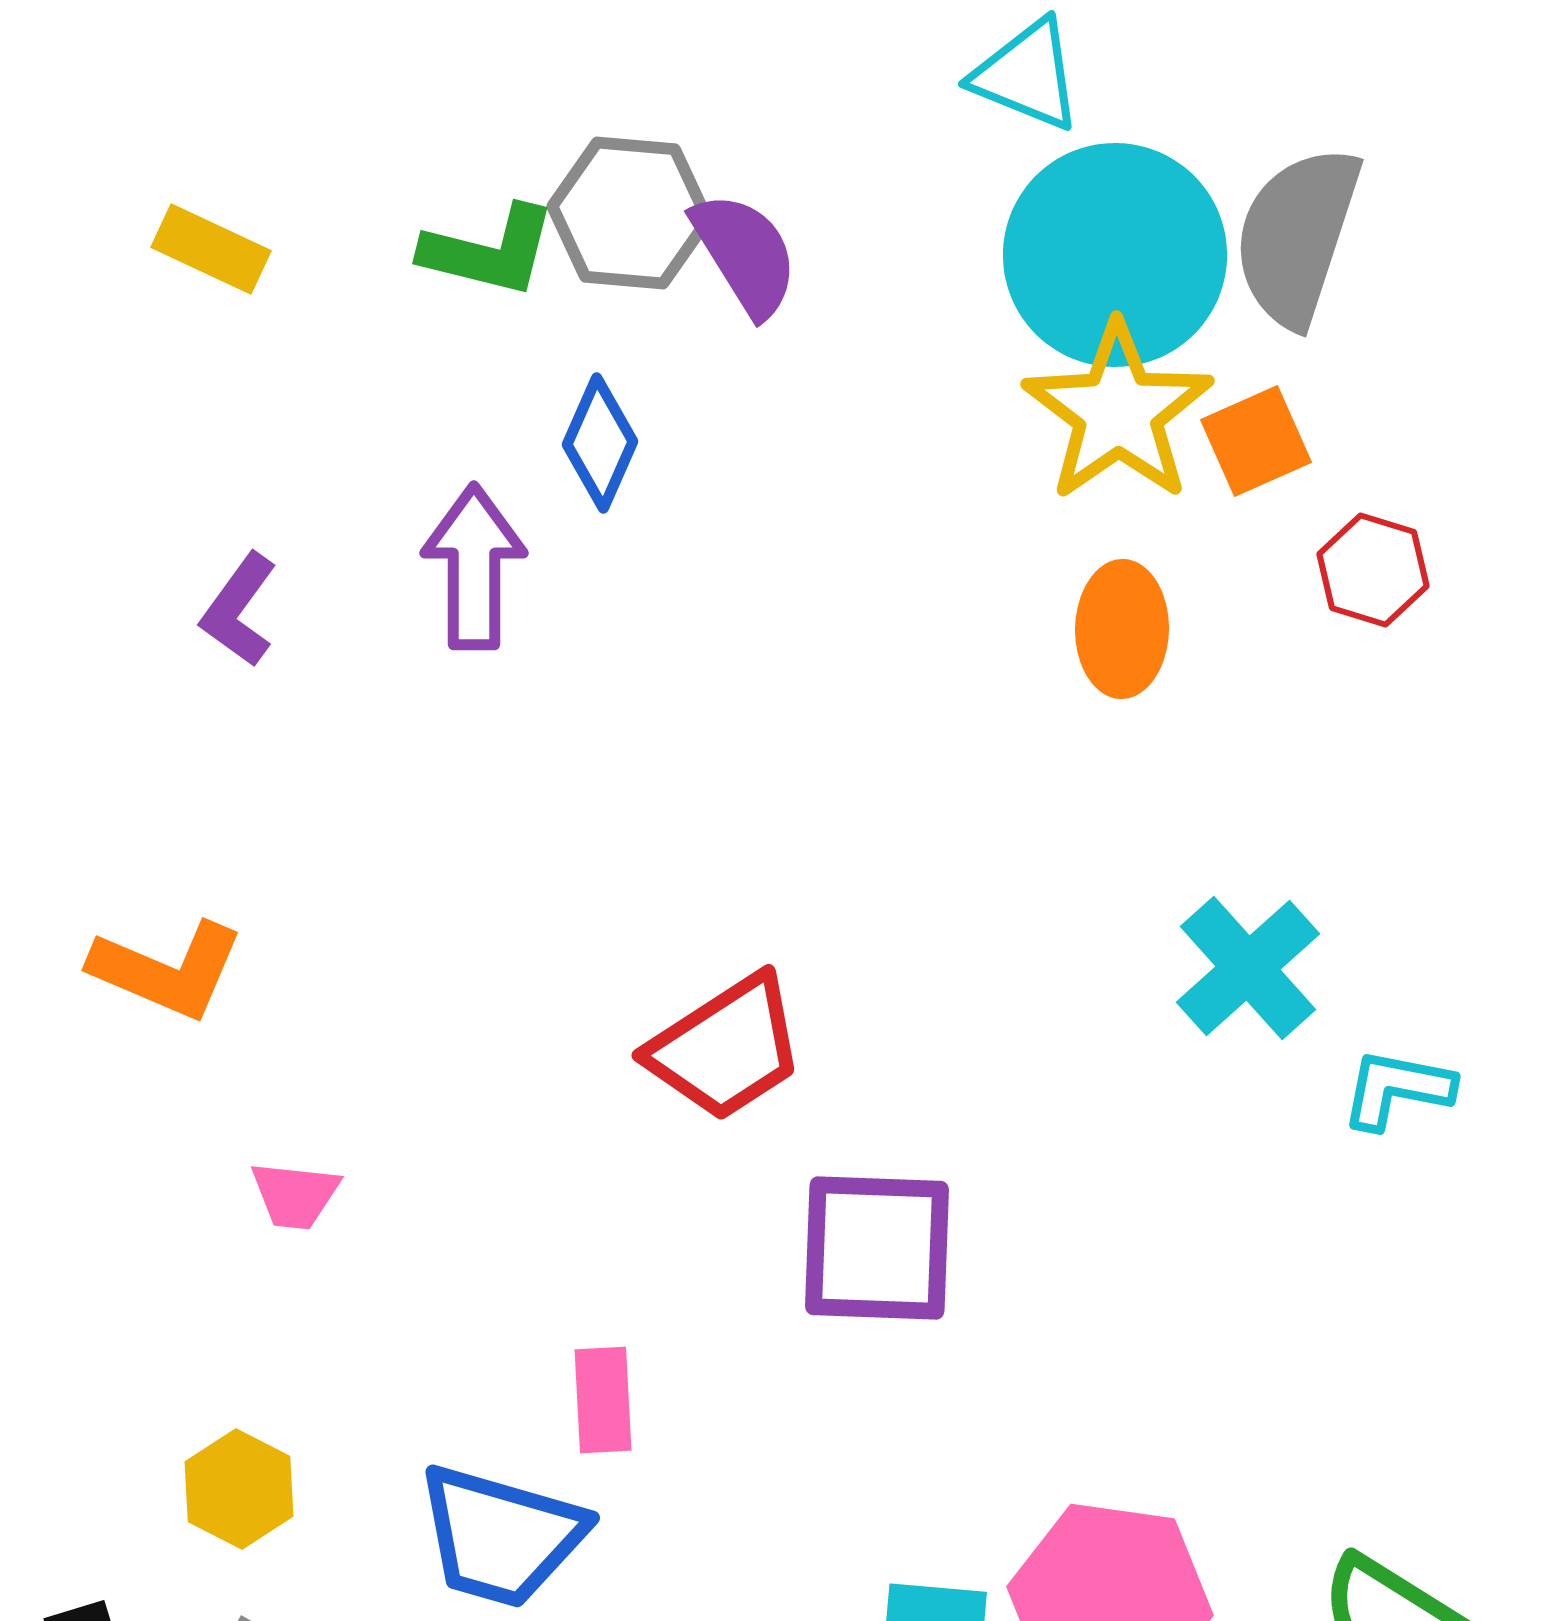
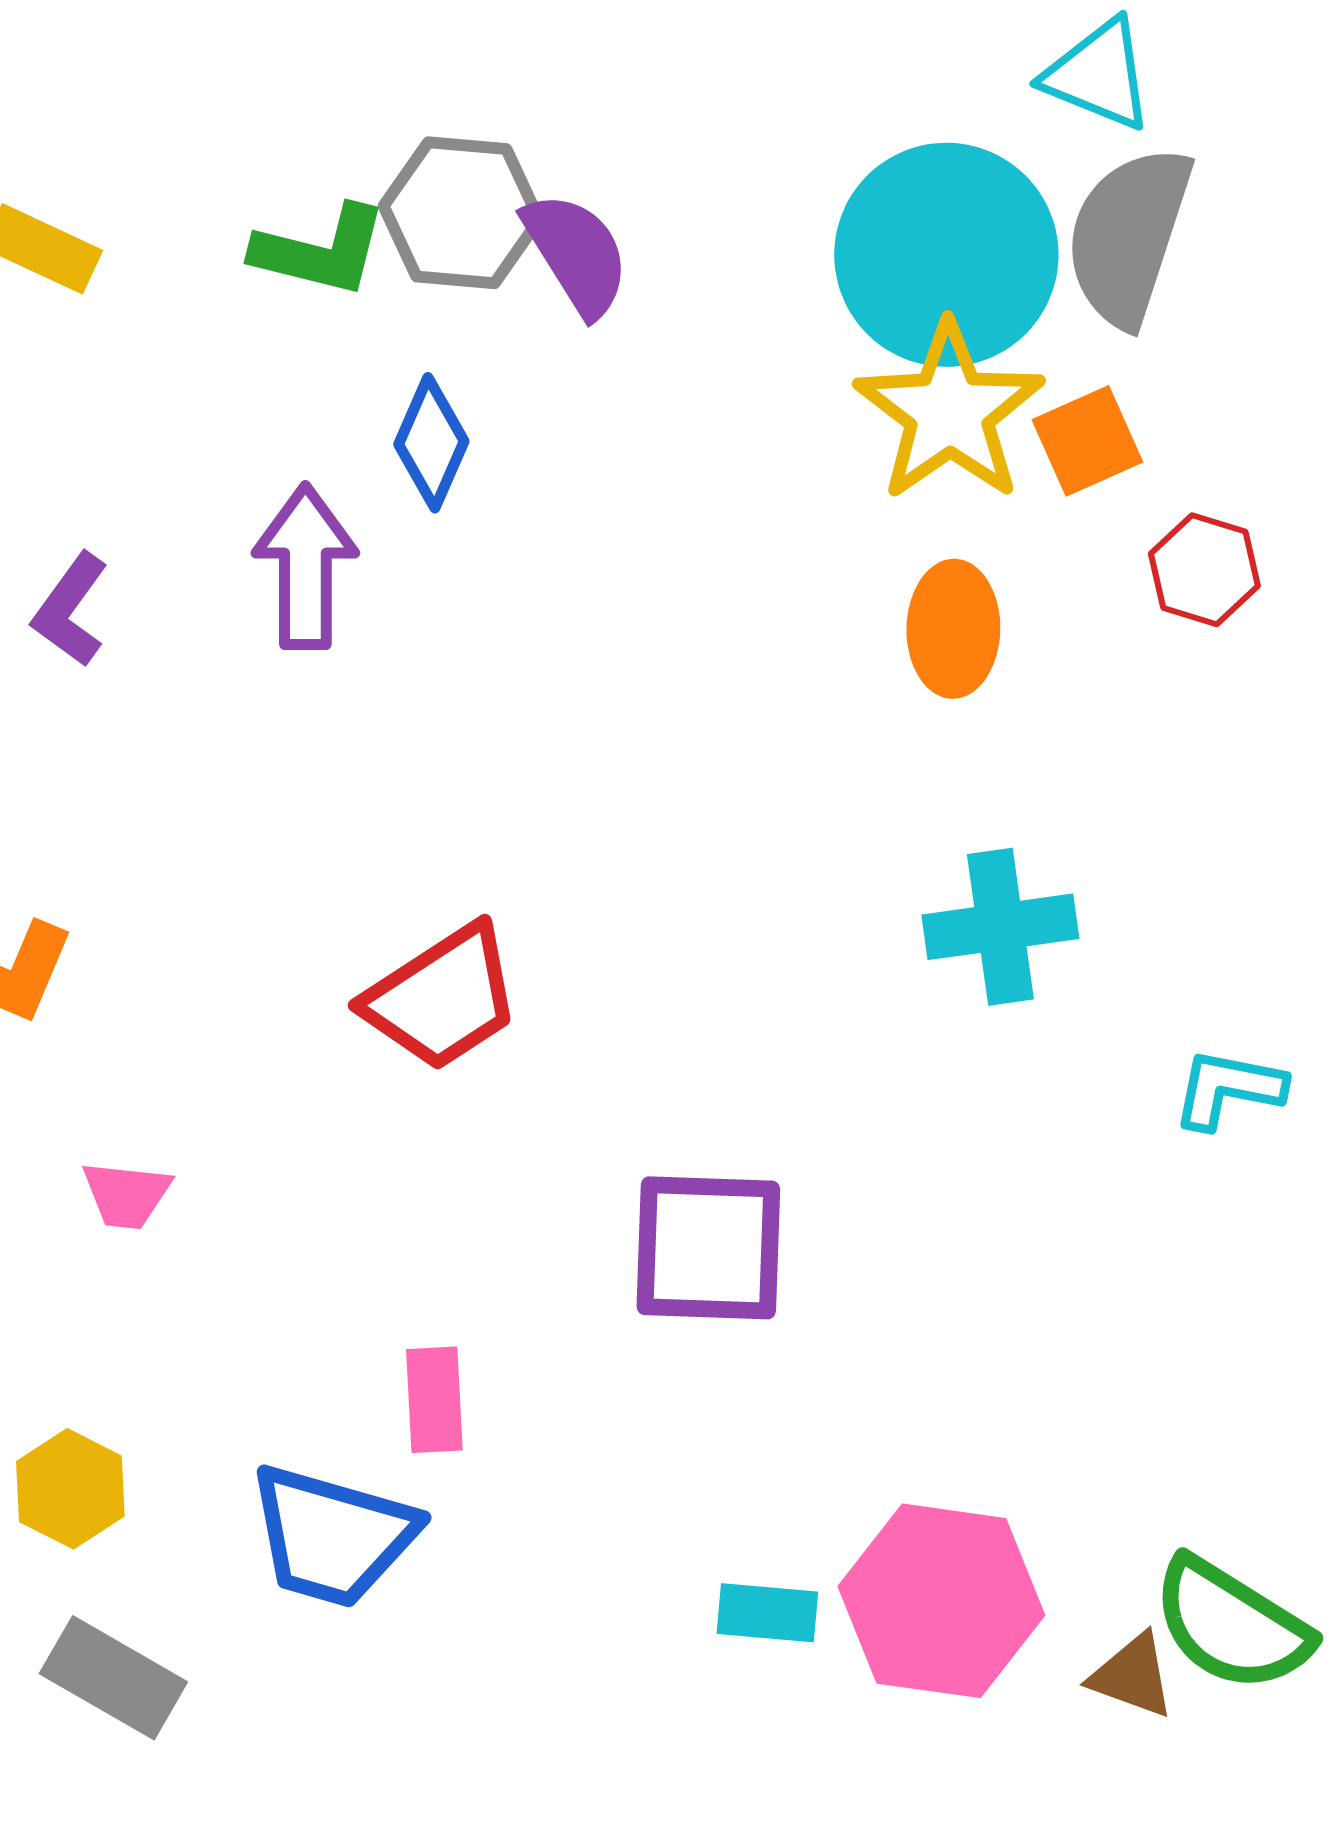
cyan triangle: (1027, 75) -> (1098, 75), moved
cyan cross: (1248, 968) -> (1000, 927), moved, turned 34
red trapezoid: (726, 1048) -> (442, 998), moved

